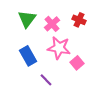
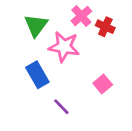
pink cross: (52, 24) -> (81, 16), moved
pink star: (59, 48) -> (64, 47), moved

